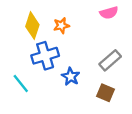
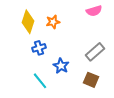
blue cross: (45, 56) -> (39, 48), size x0.6
cyan line: (21, 84) -> (40, 81), moved

